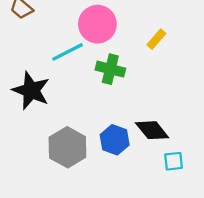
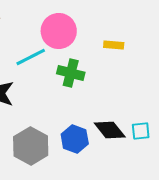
yellow rectangle: (156, 39) -> (114, 45), turned 54
cyan square: (174, 161) -> (141, 131), moved

